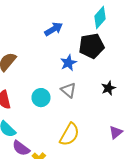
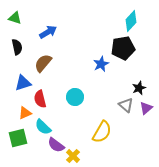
blue arrow: (54, 29) -> (48, 32), moved
gray triangle: (68, 90) -> (126, 105), moved
purple triangle: (116, 132) -> (146, 108), moved

